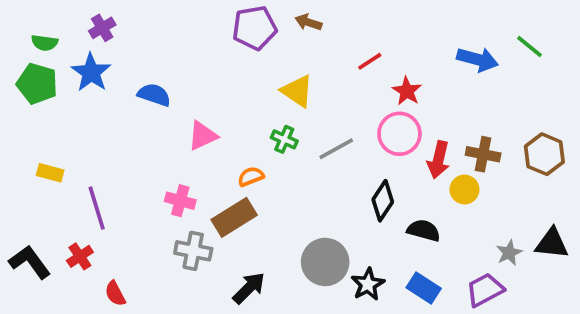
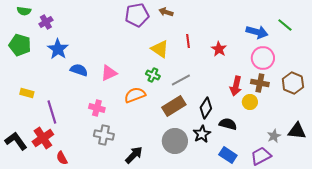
purple cross: (102, 28) -> (46, 22), moved
green semicircle: (45, 43) -> (24, 11), moved
red line: (370, 61) -> (188, 41), moved, turned -64
blue star: (91, 72) -> (58, 49), moved
blue semicircle: (154, 95) -> (79, 70), moved
pink circle: (399, 134) -> (263, 58), moved
orange semicircle: (251, 177) -> (135, 95), size x1.5
brown rectangle: (234, 217) -> (174, 106), moved
red cross: (80, 256) -> (43, 138), size x1.5
black star: (368, 284) -> (202, 134), moved

